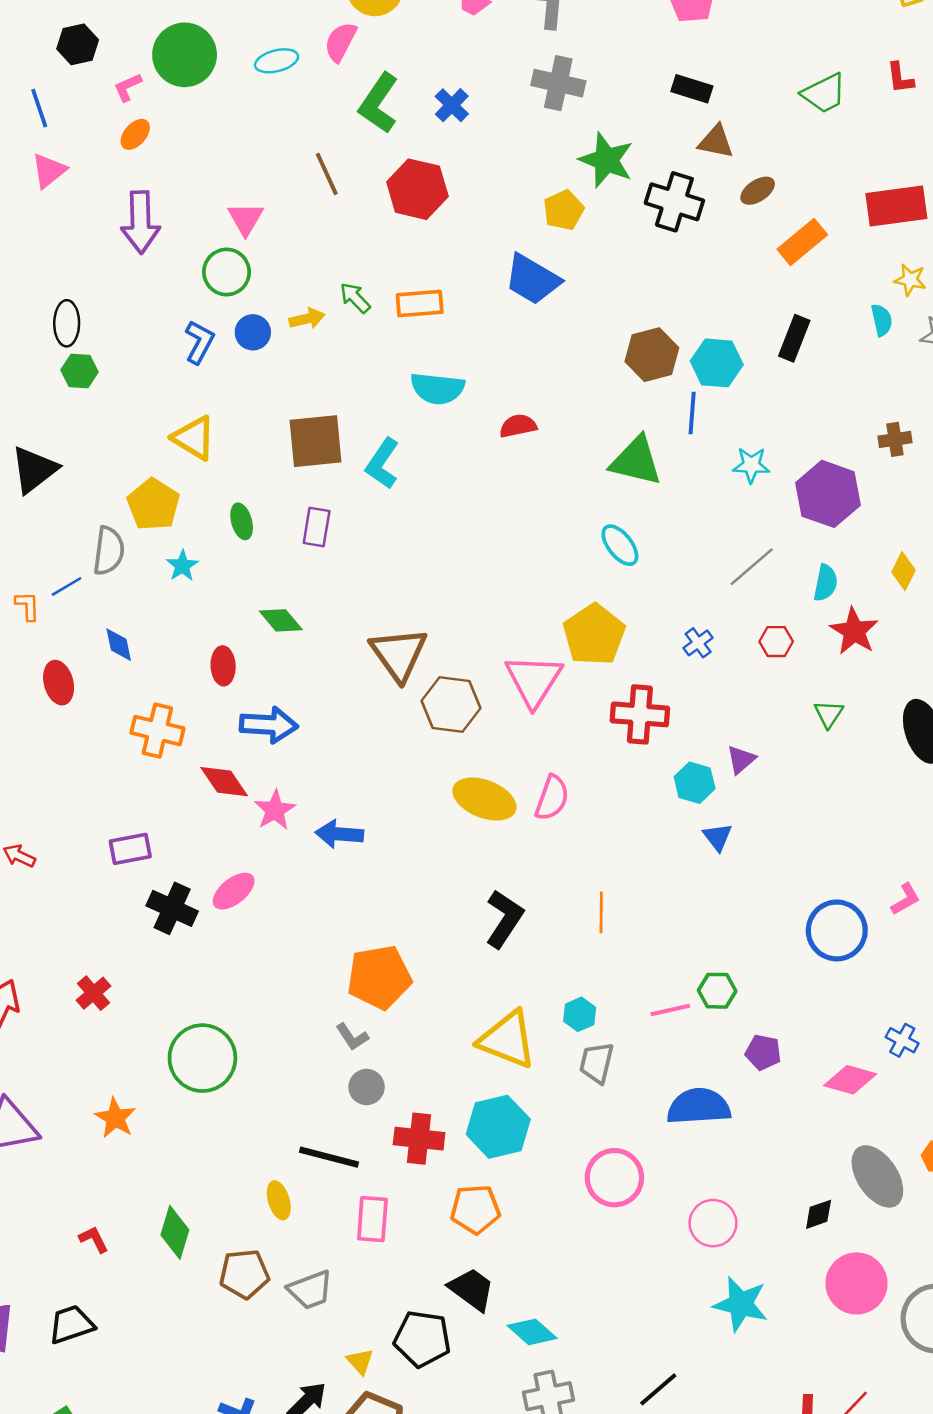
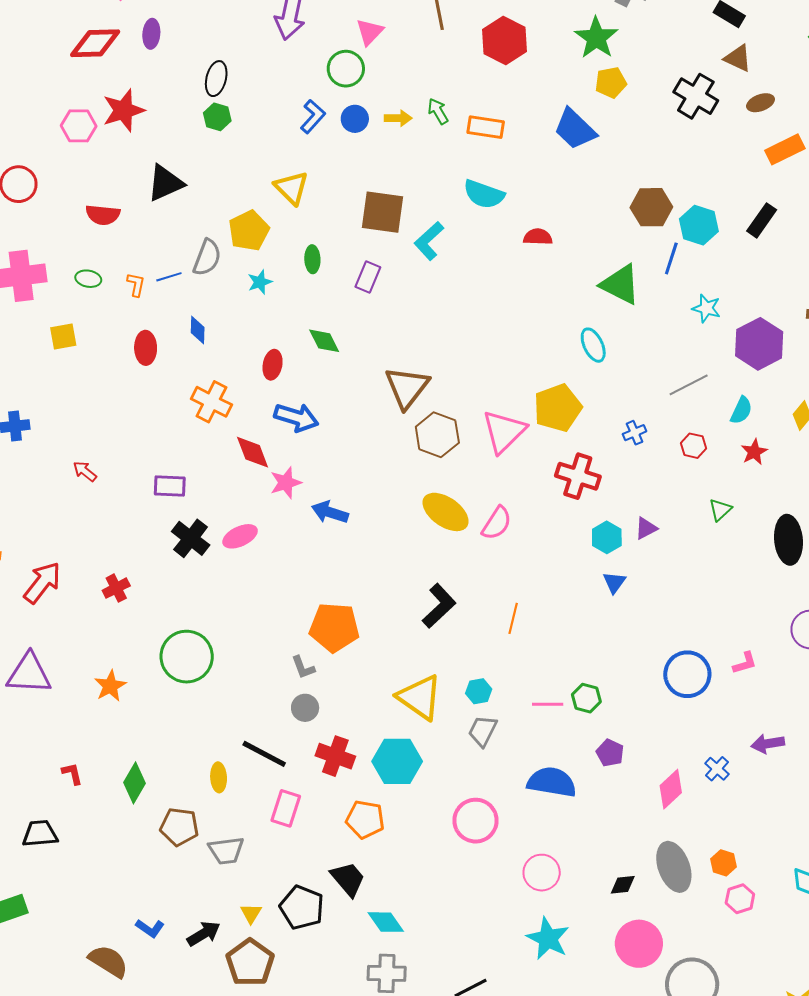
green star: (606, 160) -> (596, 38), moved
red star: (854, 631) -> (754, 452), size x0.7
pink diamond: (850, 1080) -> (671, 789), turned -72

